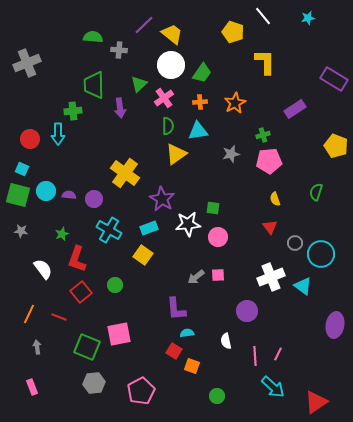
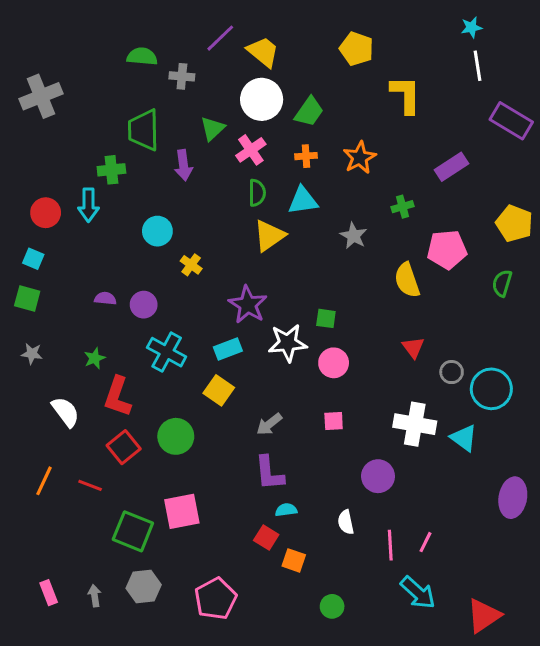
white line: (263, 16) -> (478, 66), moved, turned 30
gray star: (231, 154) -> (353, 236), turned -30
pink pentagon: (269, 161) -> (447, 249), moved
yellow cross: (125, 173) -> (191, 265), size x0.5
cyan circle: (46, 191) -> (157, 231), moved
green semicircle: (316, 192) -> (502, 283), moved
green square: (18, 195) -> (27, 298), size x0.7
yellow semicircle: (275, 199) -> (407, 280), moved, size x1.6
gray arrow: (196, 277) -> (269, 424), moved
white cross: (271, 277) -> (415, 424), turned 32
green circle: (115, 285) -> (176, 436), size x1.5
gray arrow: (37, 347) -> (95, 596), moved

